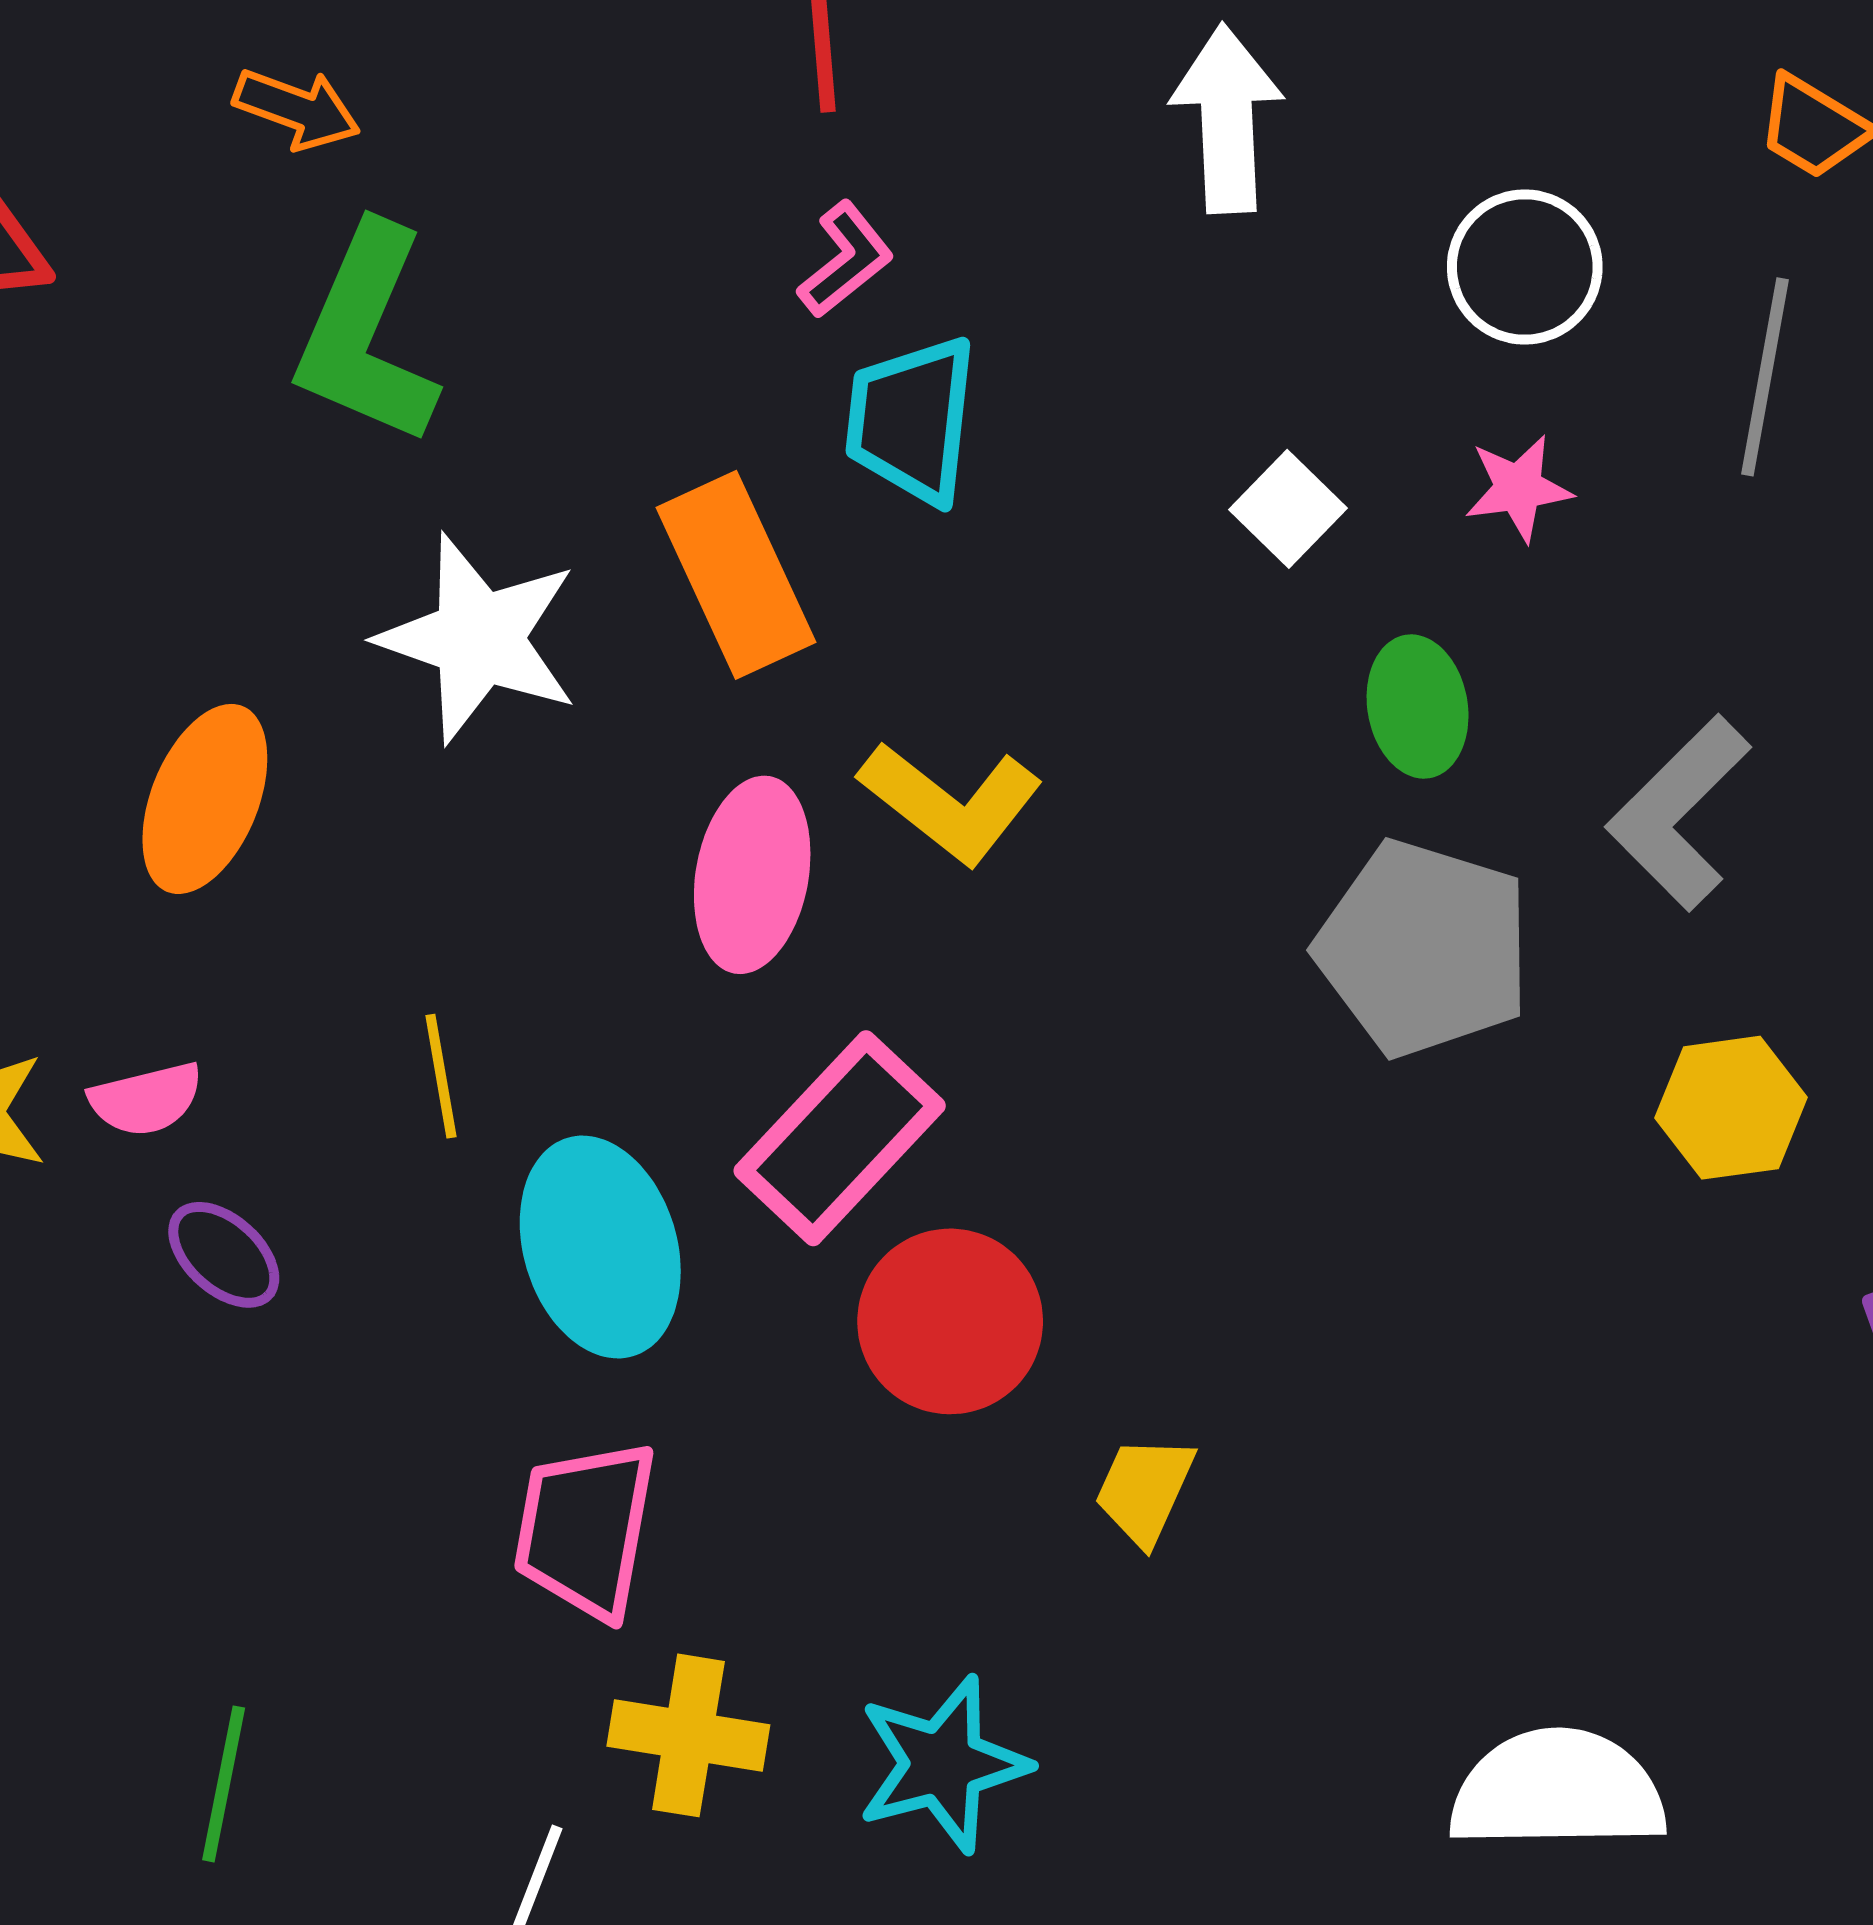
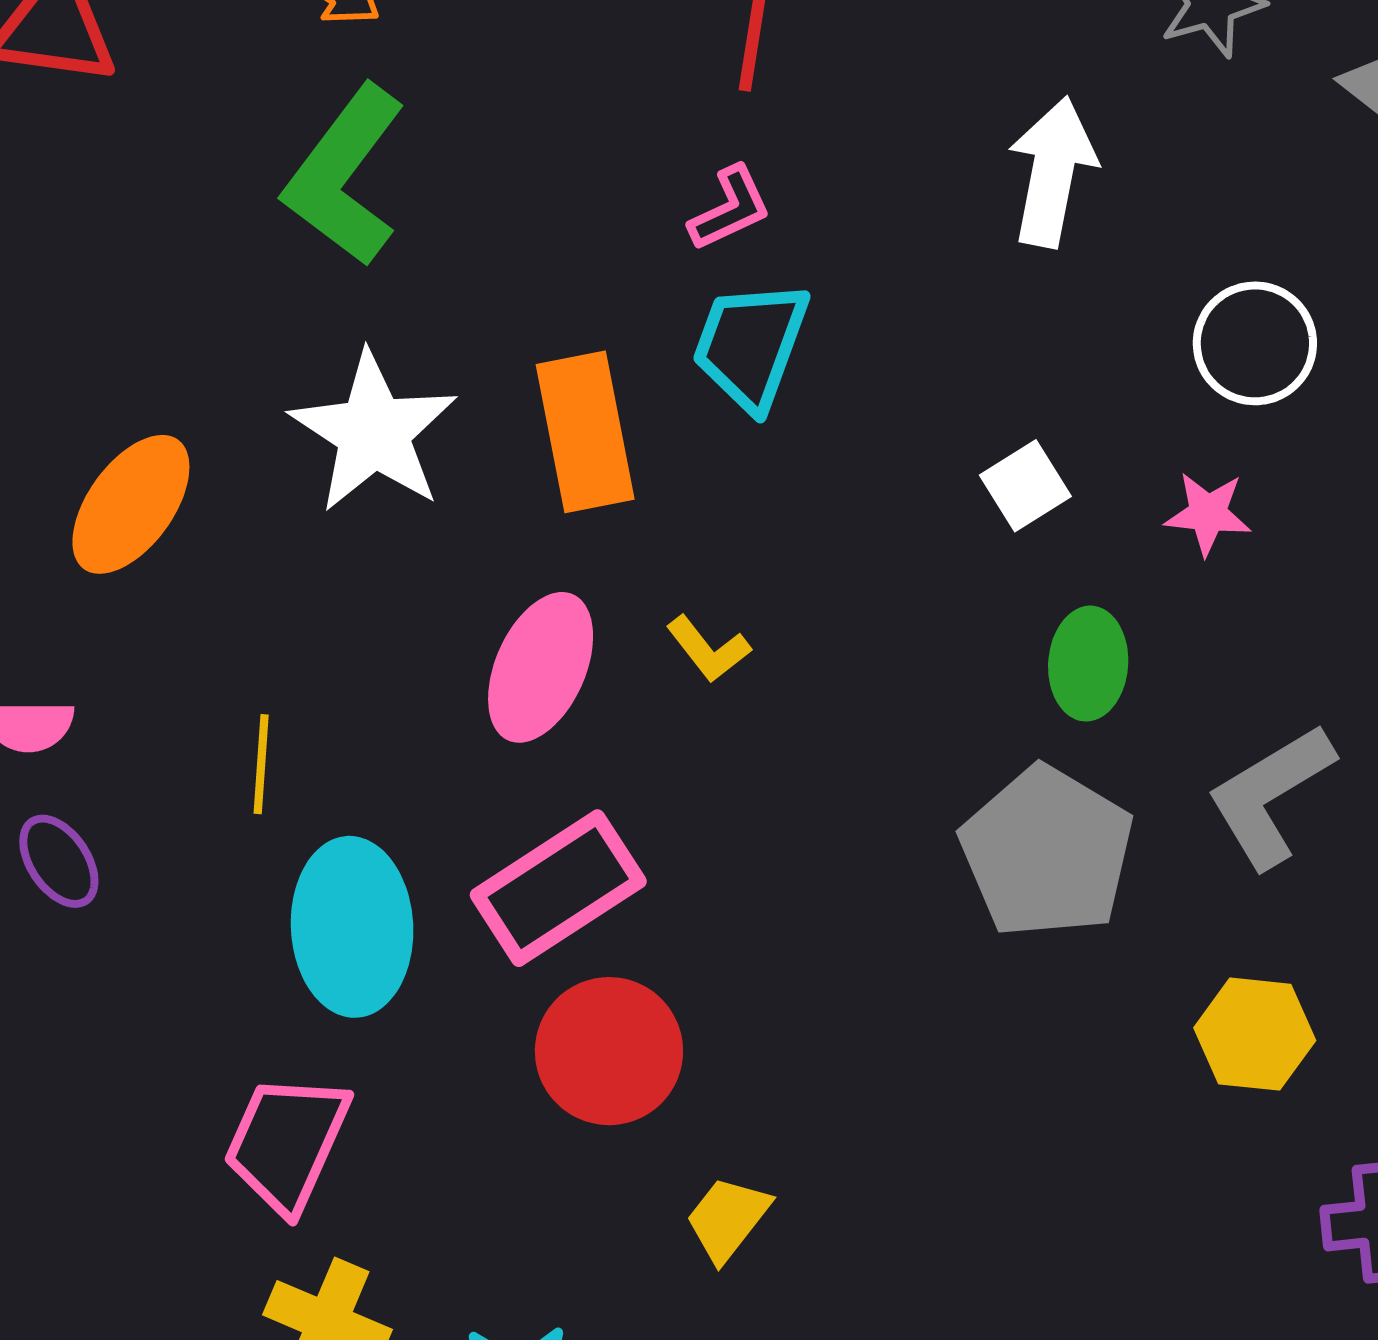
yellow L-shape: (951, 802) -> (708, 649), size x0.6

